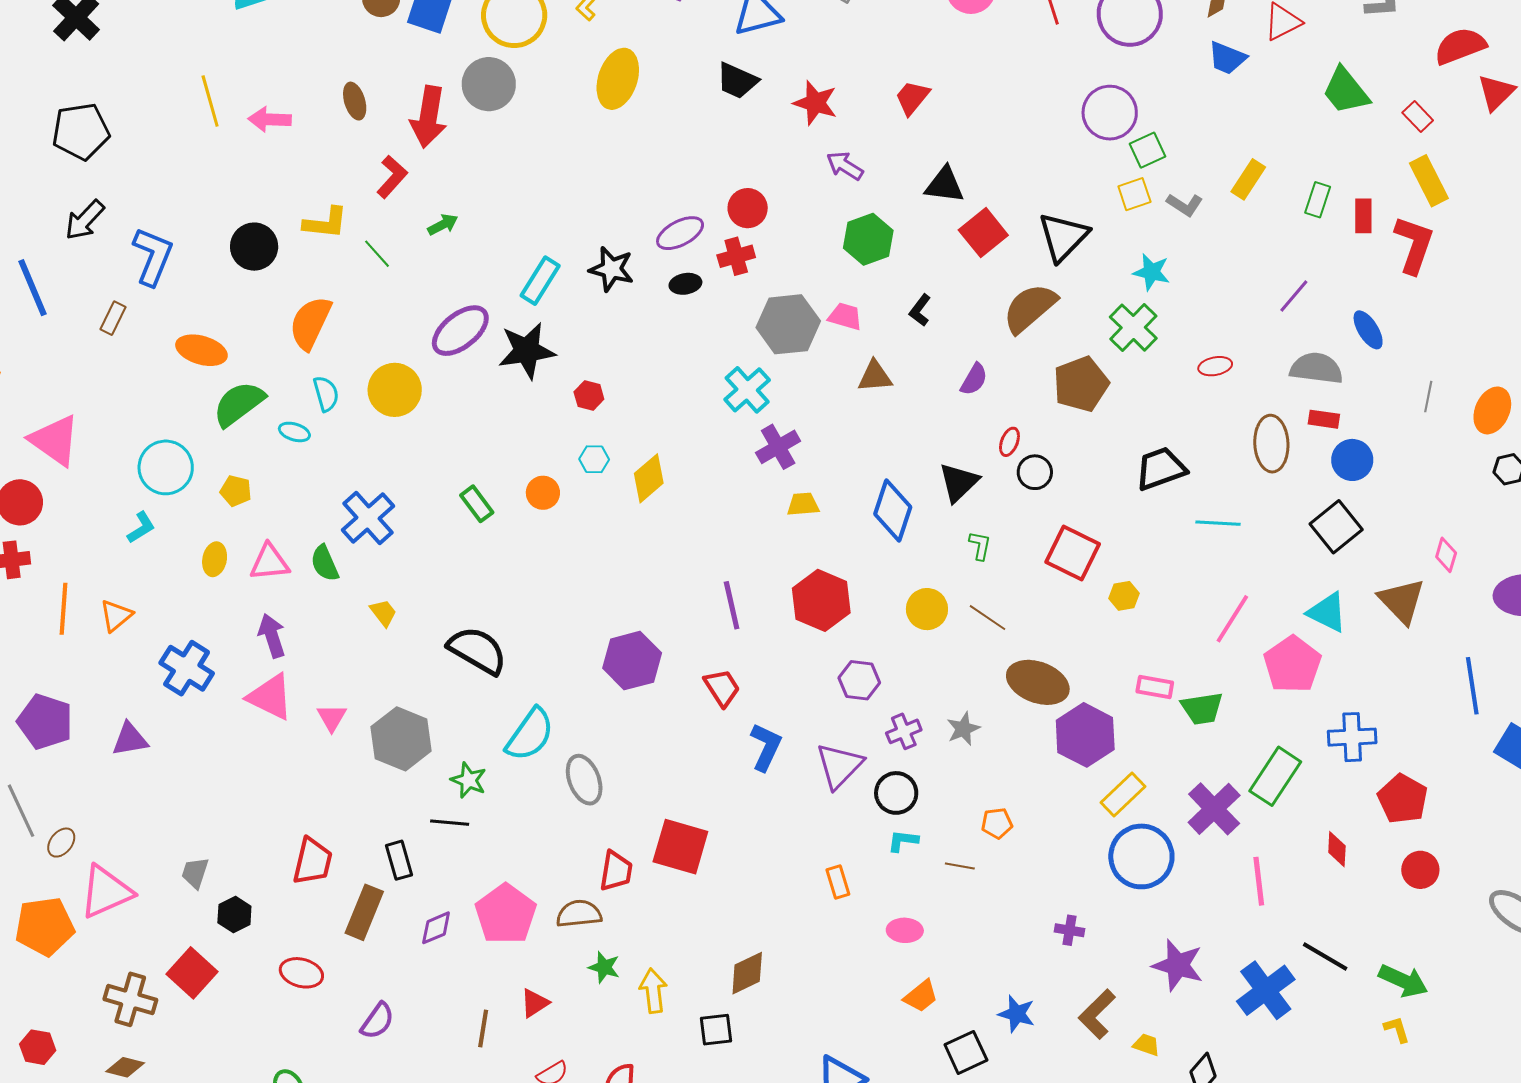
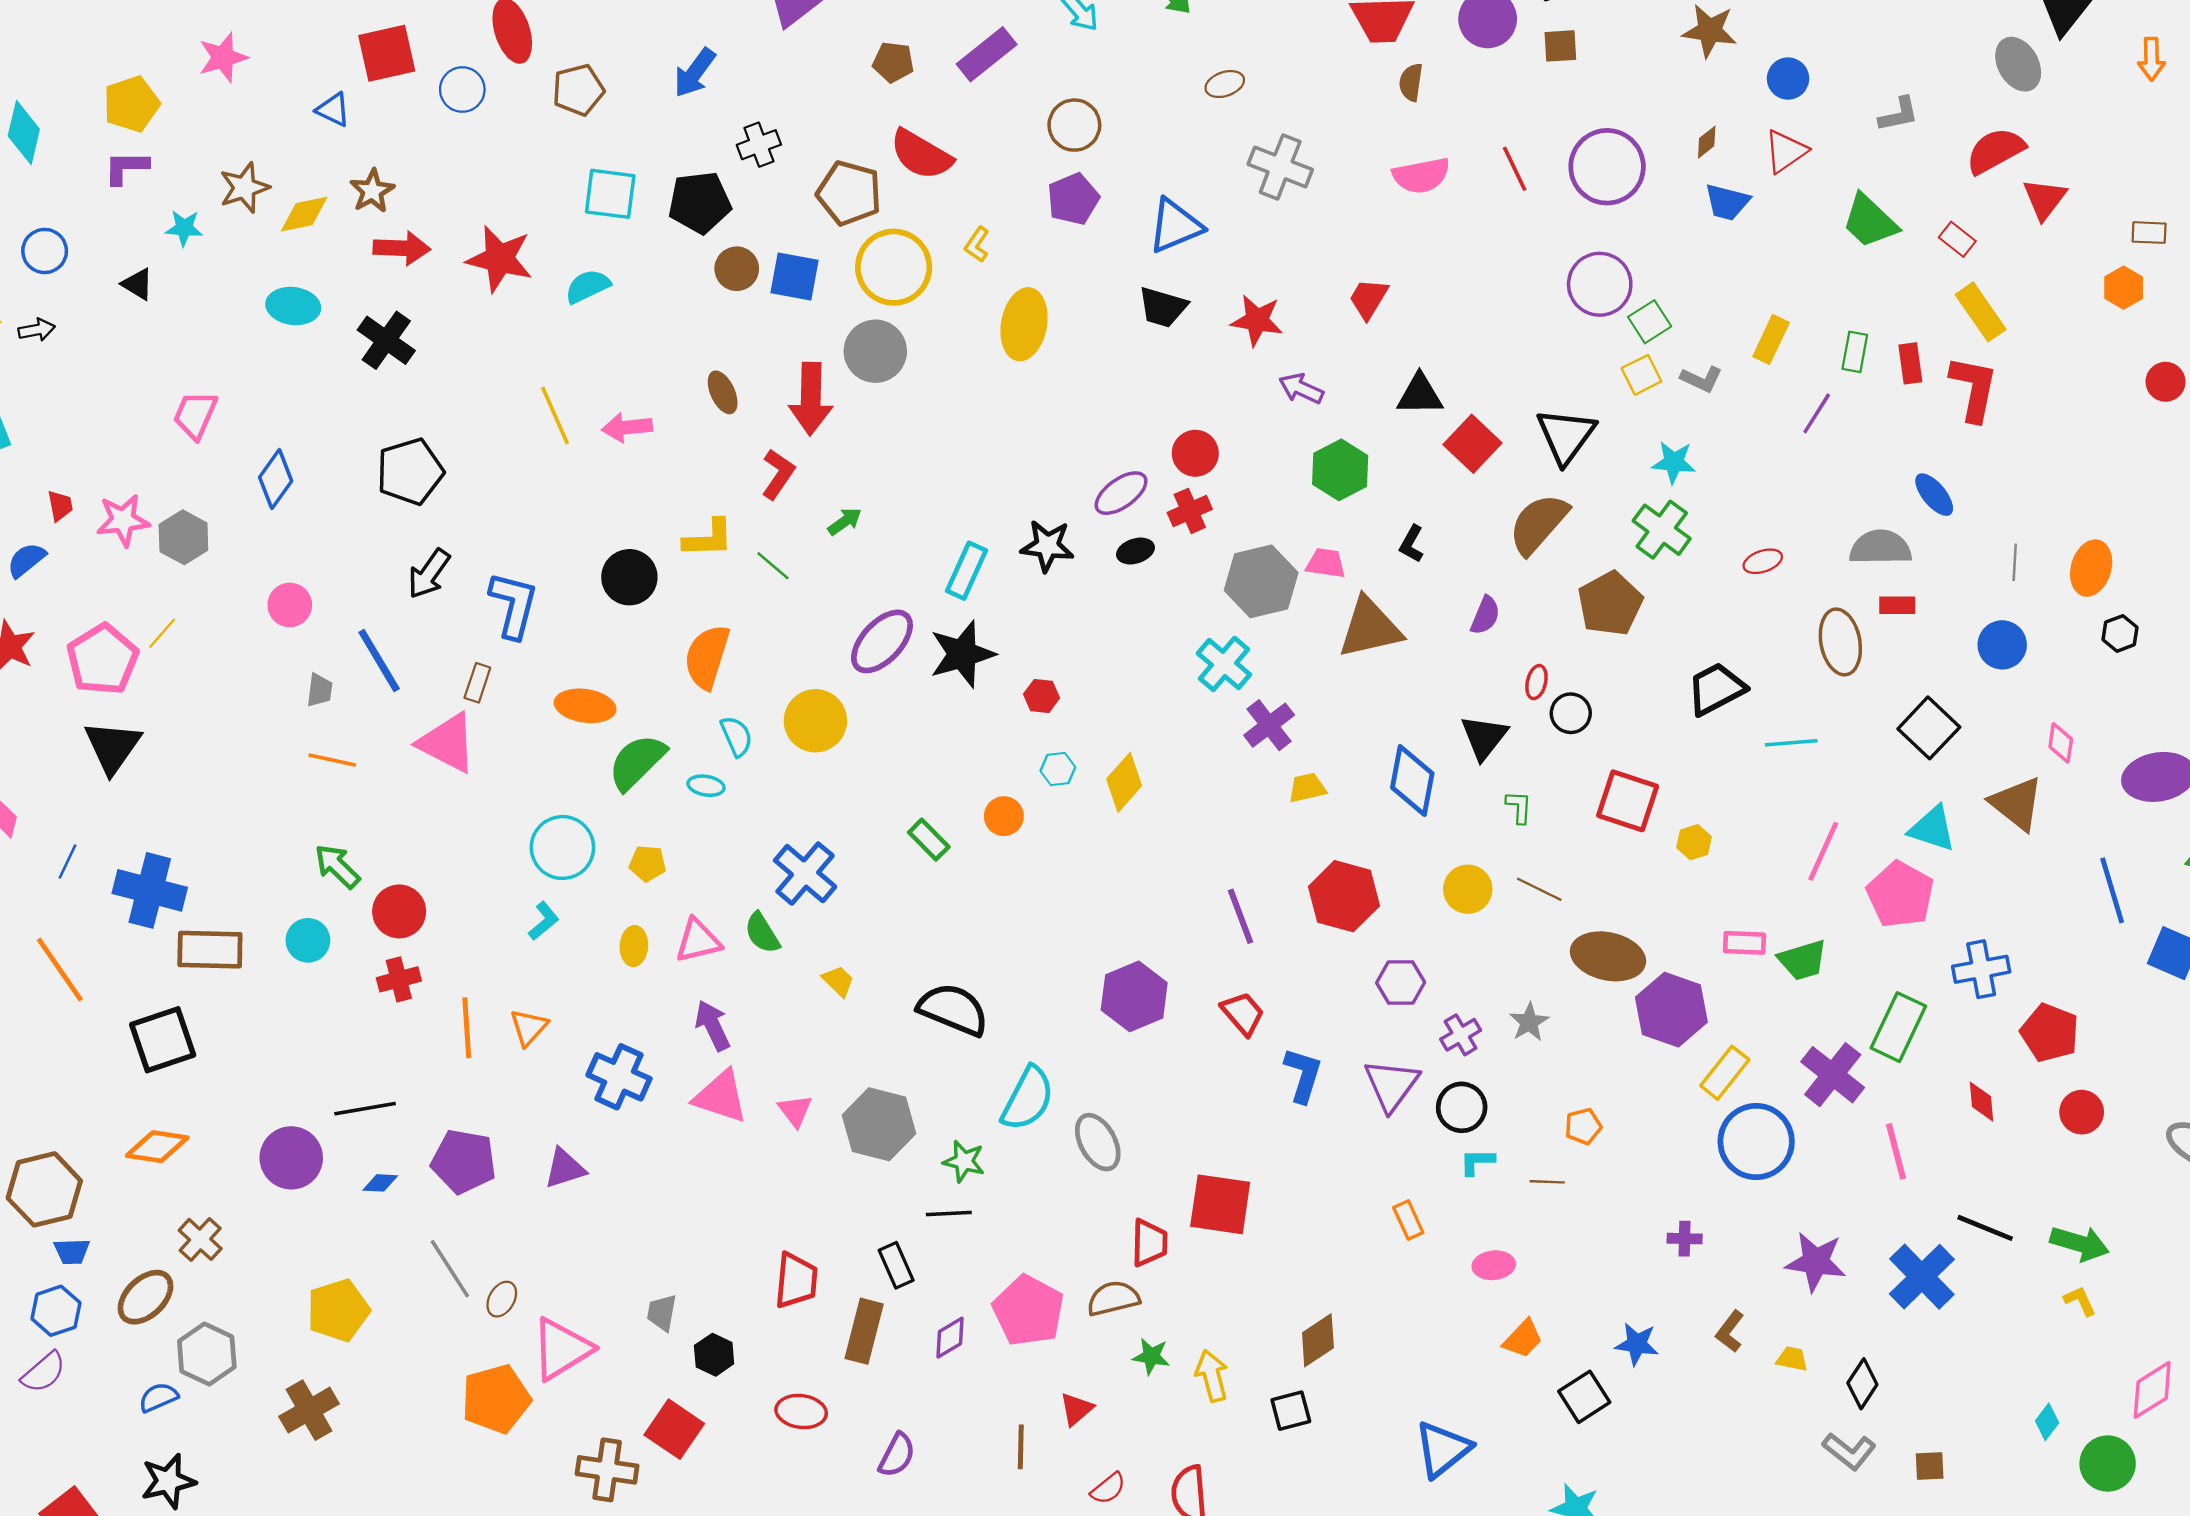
purple line: (1294, 296) -> (1817, 413), moved
brown triangle: (875, 376) -> (1370, 628), size x1.6
pink triangle: (55, 440) -> (447, 743), moved
blue circle: (1352, 460) -> (2002, 645), moved
brown L-shape: (1097, 1014) -> (1730, 1331), size x0.7

